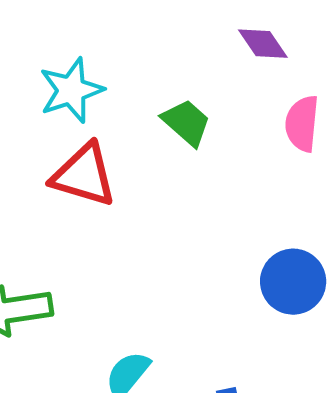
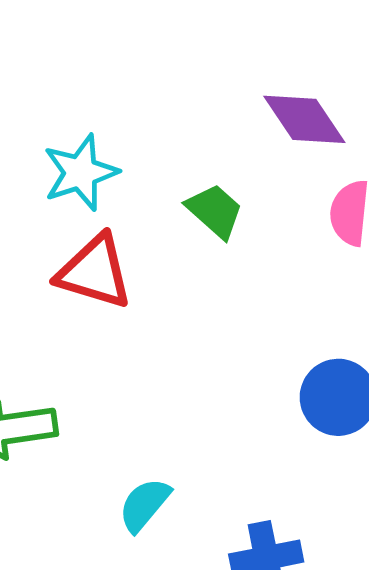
purple diamond: (263, 44) -> (304, 119), size x1.4

